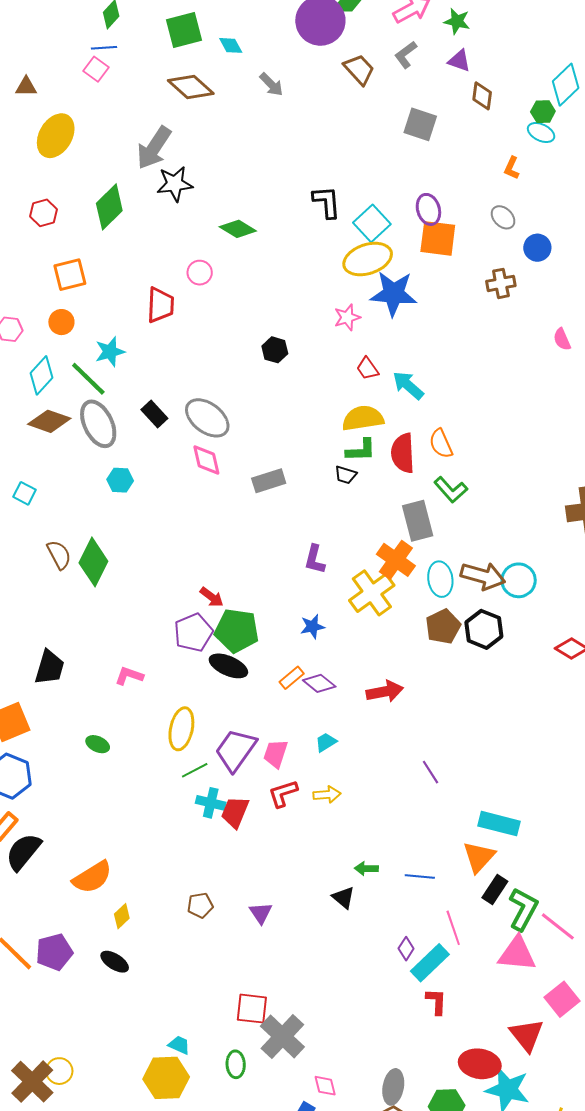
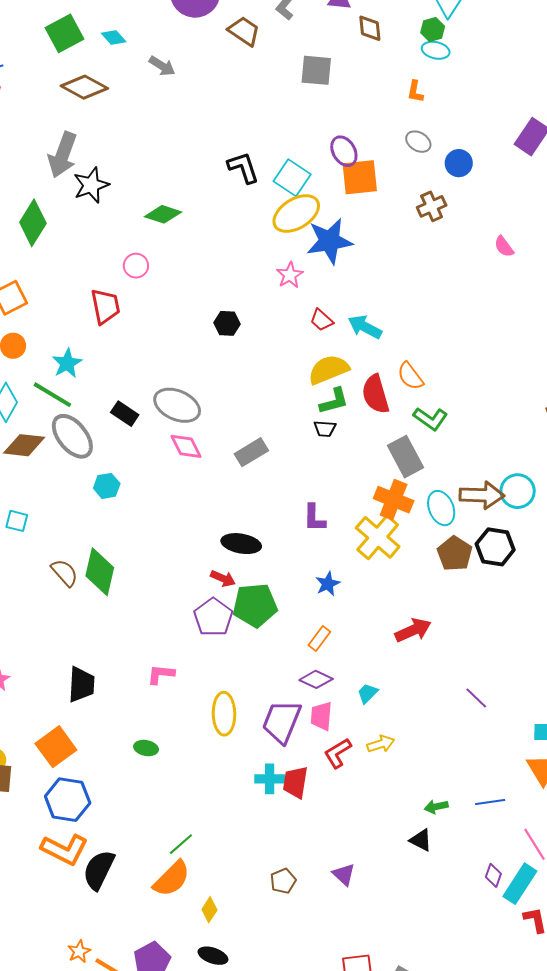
black ellipse: (228, 666) -> (241, 544), moved
purple diamond: (319, 683) -> (316, 679), moved
green line: (195, 770) -> (181, 844), moved

